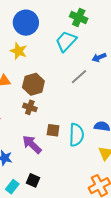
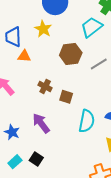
brown hexagon: (33, 84) -> (71, 54), moved
brown square: (53, 130) -> (66, 97), moved

